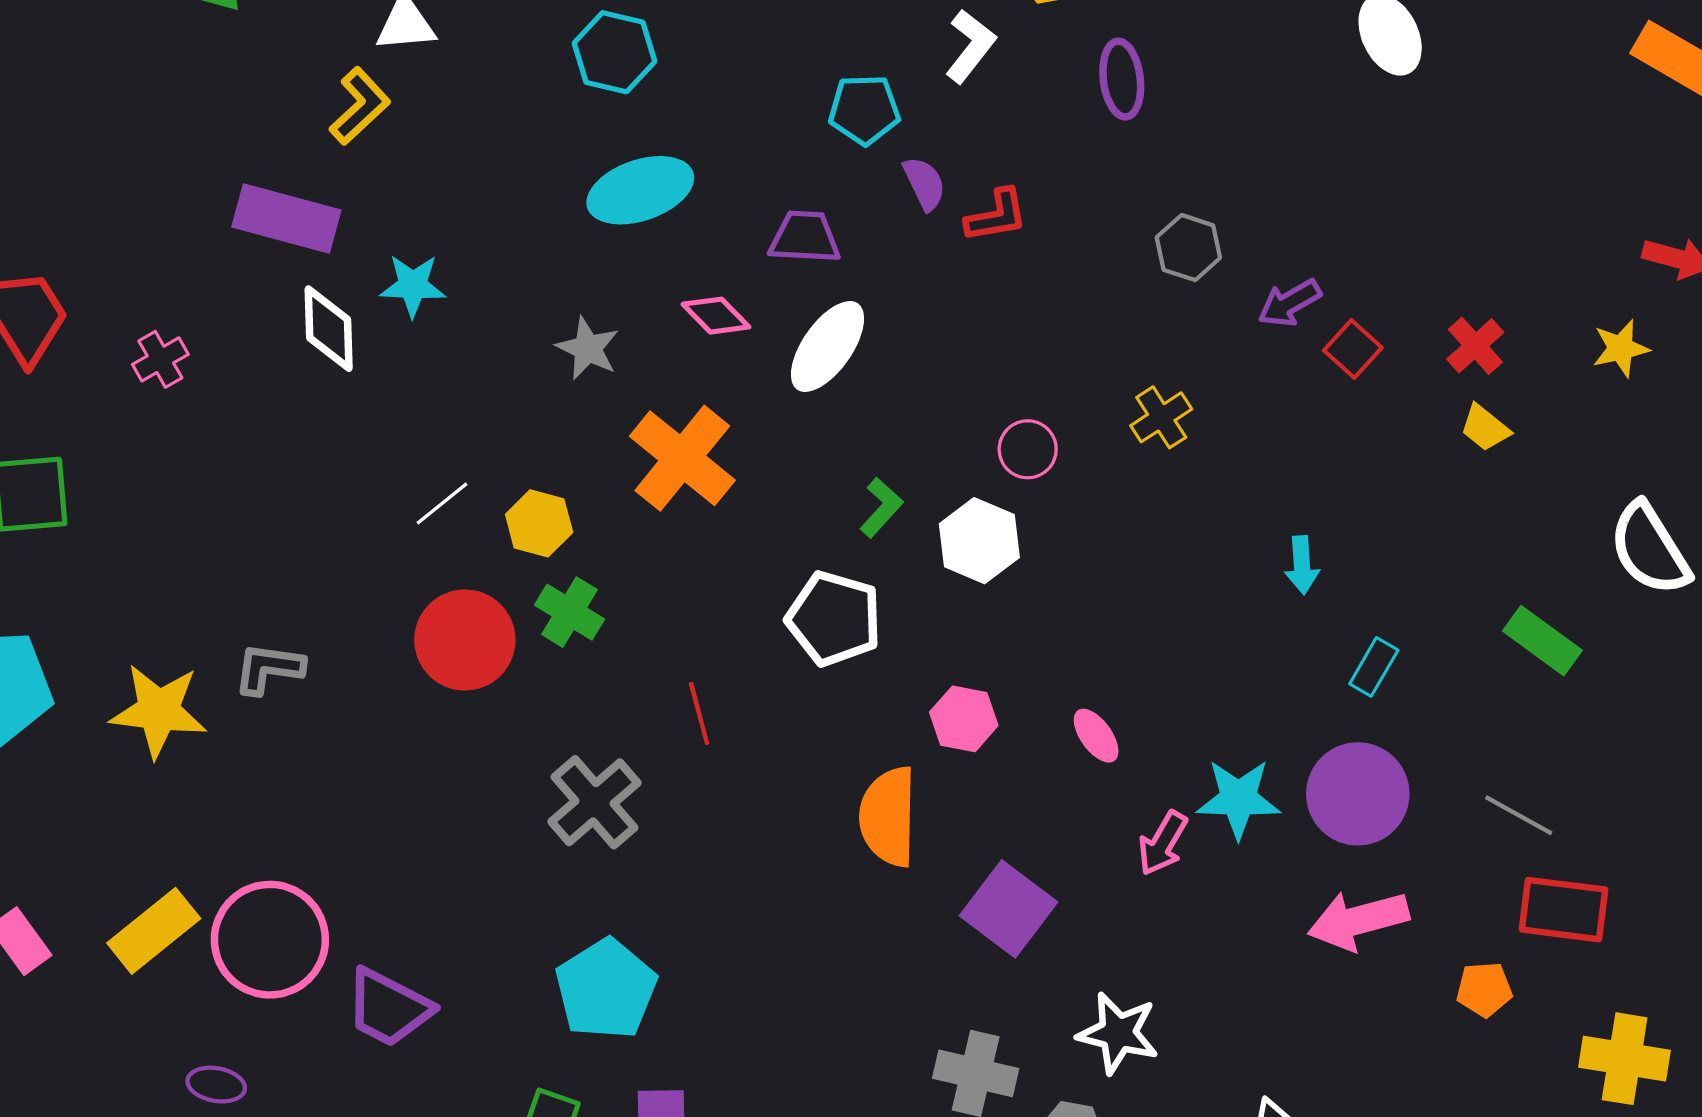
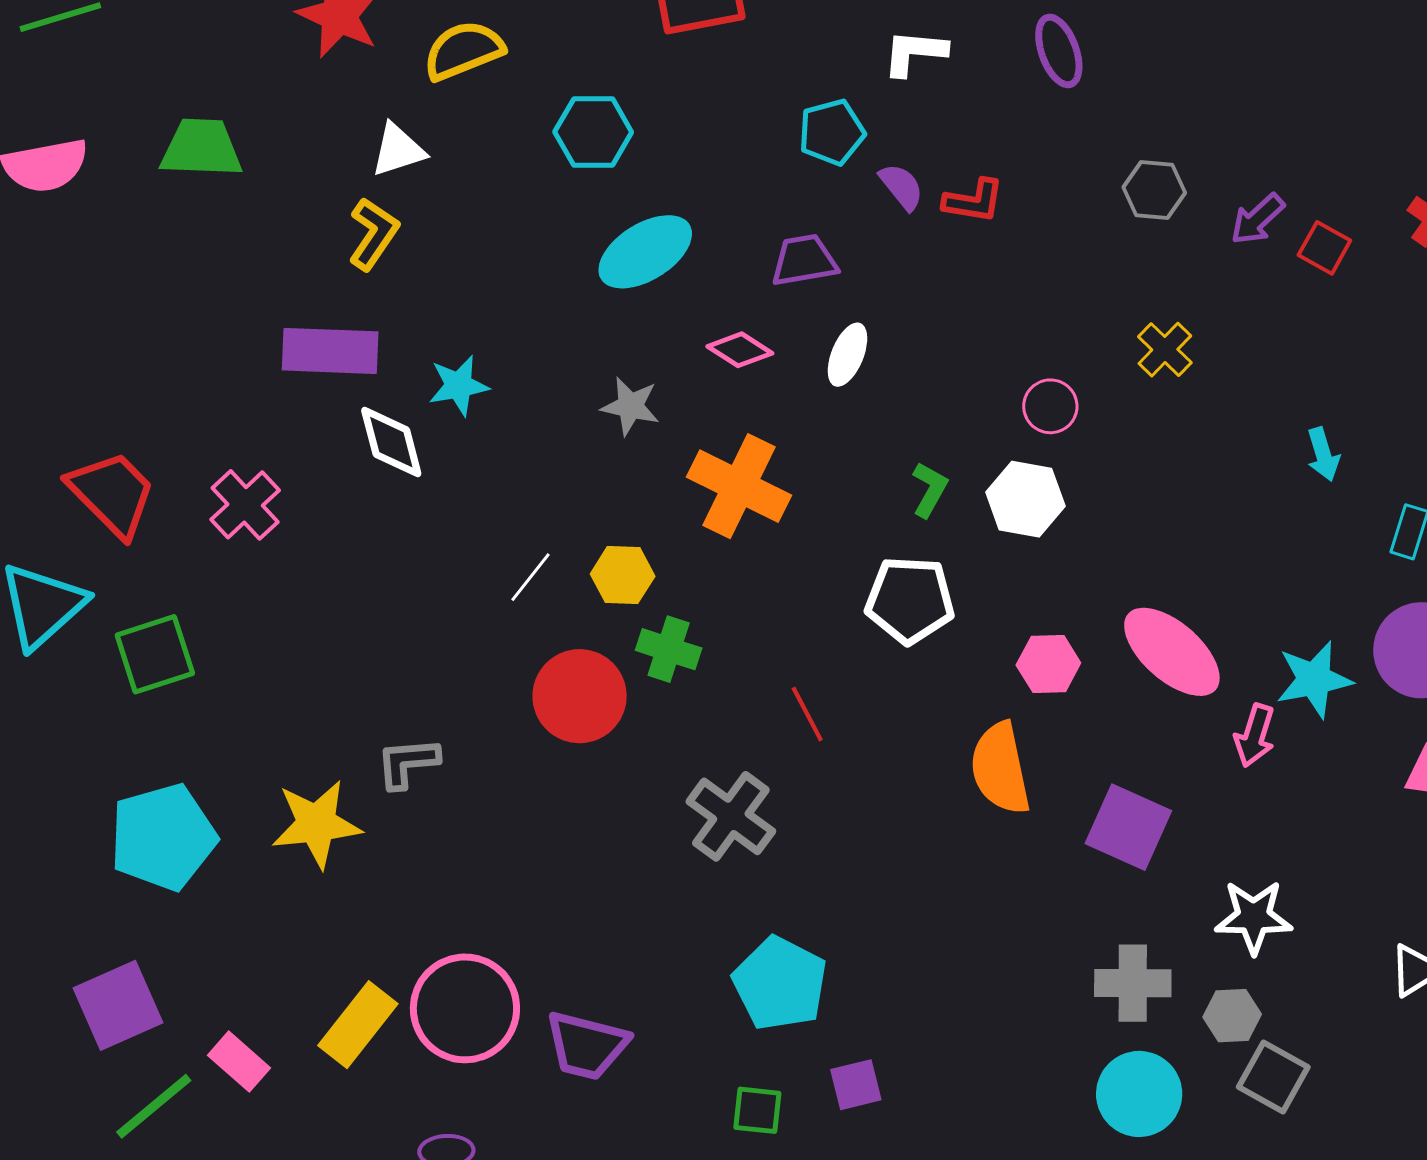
white L-shape: (970, 46) -> (915, 53), turned -110
red L-shape: (996, 216) -> (974, 201), turned 32
white ellipse: (828, 346) -> (847, 355), size x0.7
pink cross: (160, 359) -> (245, 505), size x1.4
pink ellipse: (1096, 736) -> (1172, 652), size x2.0

